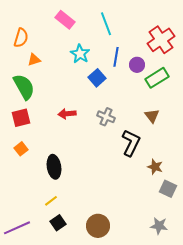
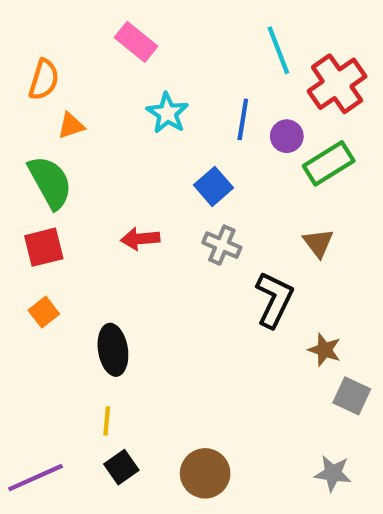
cyan line: (106, 24) -> (278, 50), moved
blue square: (97, 78) -> (213, 186), moved
yellow line: (51, 201) -> (107, 421), turned -48

